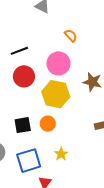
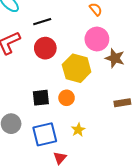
pink circle: (58, 63) -> (97, 39), moved

